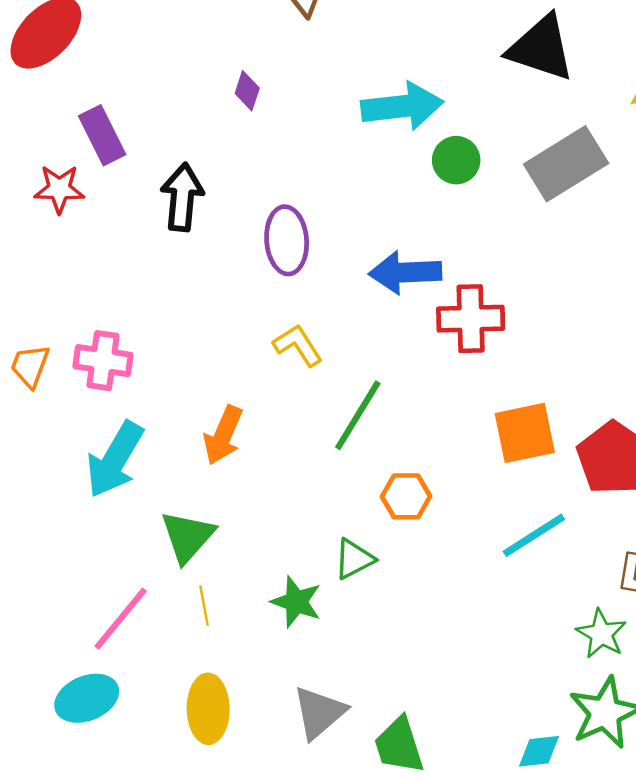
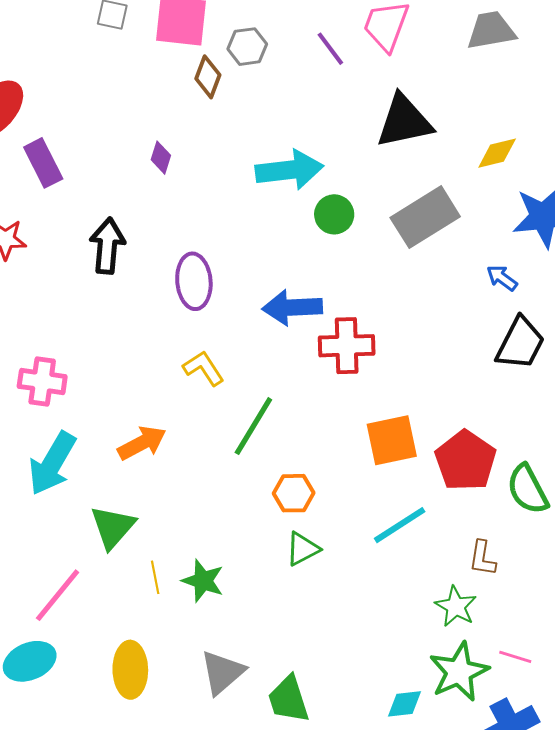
black triangle: (541, 48) -> (404, 121), turned -30
purple rectangle: (102, 135) -> (43, 163), moved
orange arrow: (223, 435) -> (142, 443), turned -141
green triangle: (354, 559) -> (303, 549), moved
yellow line: (204, 606) -> (155, 577), moved

